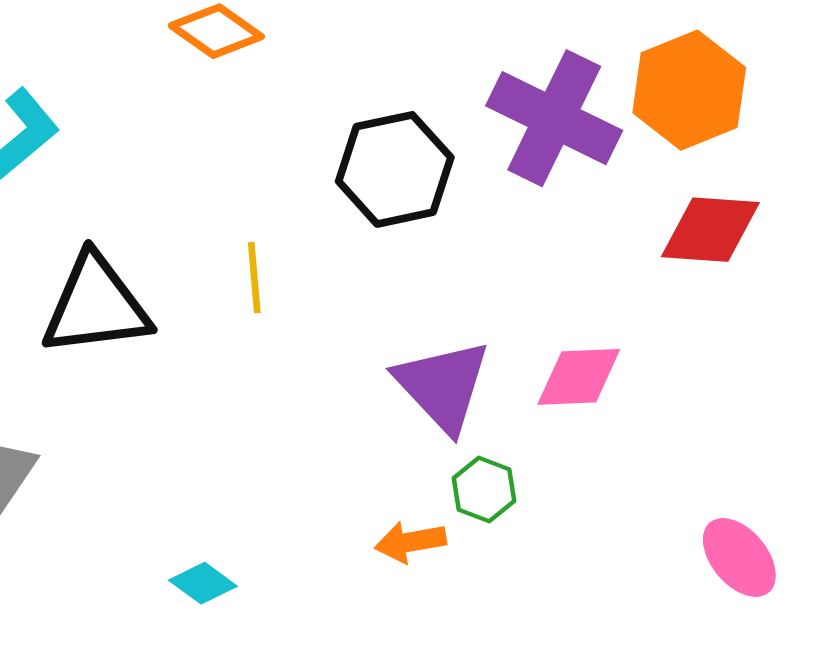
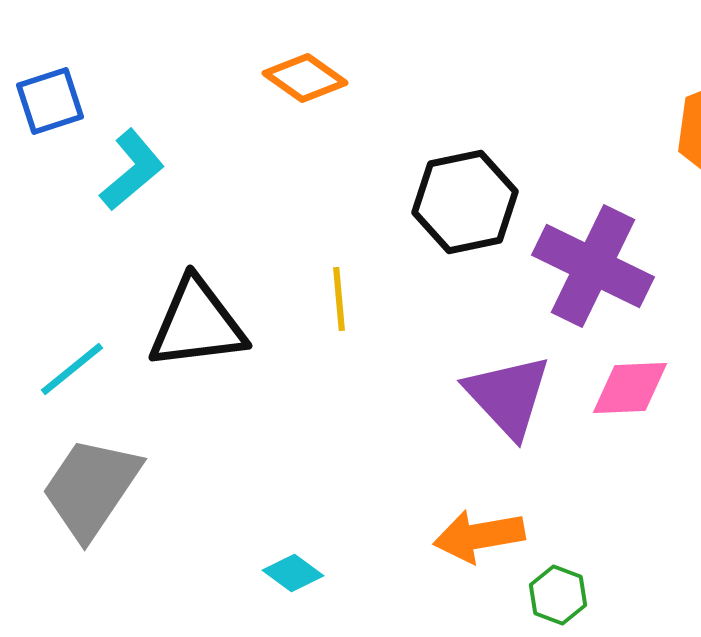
purple cross: (554, 118) -> (593, 266), moved
green hexagon: (484, 489) -> (558, 595), moved
orange arrow: (410, 542) -> (479, 536), size x1.4

